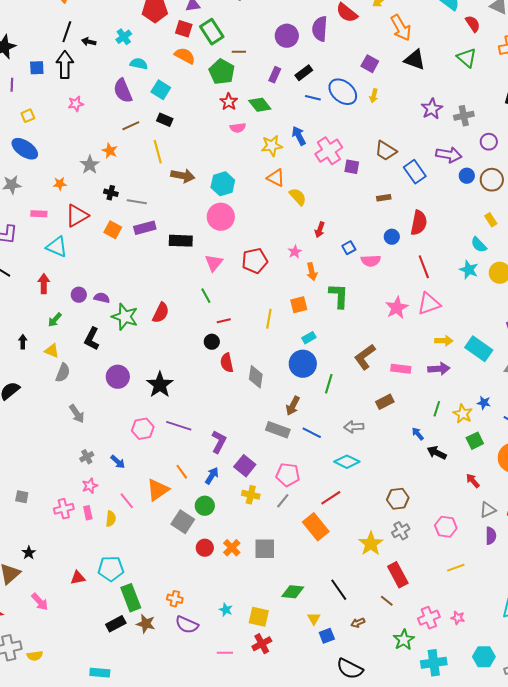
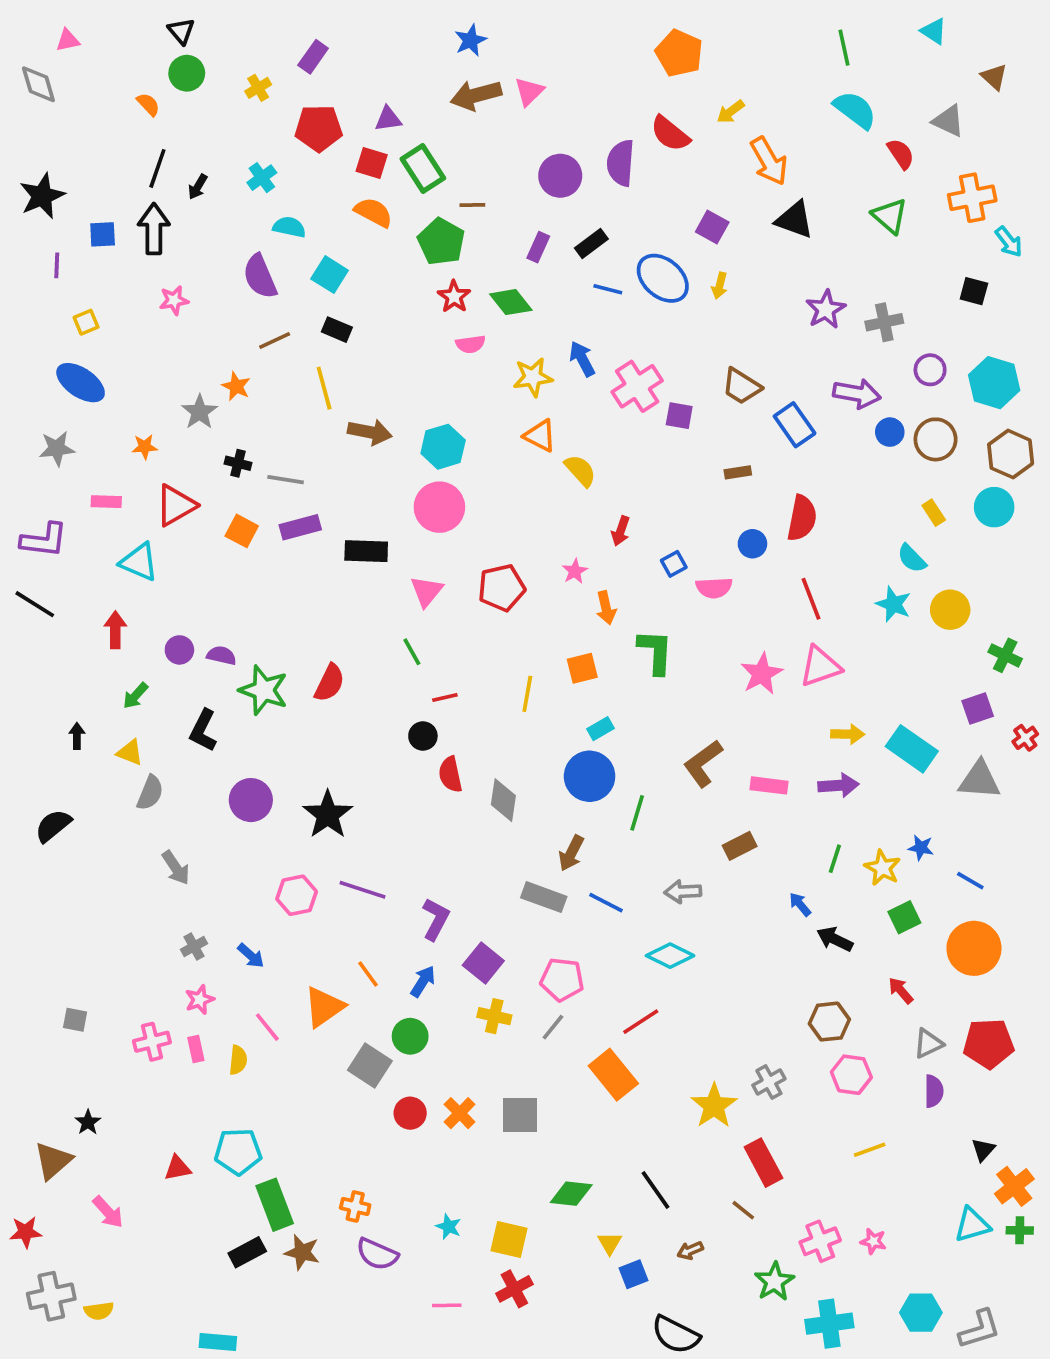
black arrow: (89, 42) -> (198, 187), turned -72
brown hexagon: (398, 499) -> (829, 1022), moved

